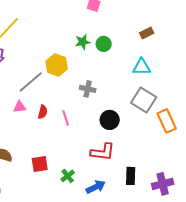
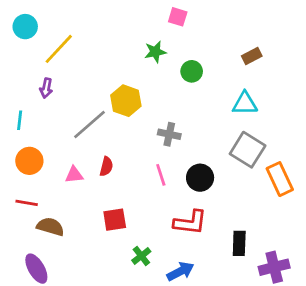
green star: (83, 42) -> (155, 52), moved
pink triangle: (20, 107) -> (74, 175), moved
pink line: (66, 118) -> (161, 175), moved
red square: (40, 164) -> (115, 220), moved
black rectangle: (131, 176) -> (239, 243), moved

